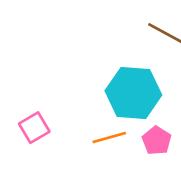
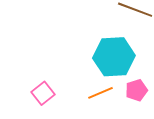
pink pentagon: (157, 141) -> (136, 90), turned 30

